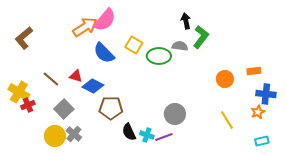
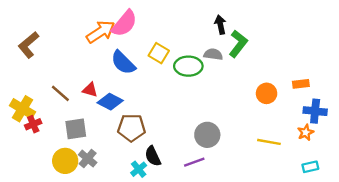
gray square: (64, 109) -> (76, 129), turned 36
yellow line: (227, 120) -> (269, 142), turned -48
cyan cross: (147, 135) -> (139, 169), moved, turned 32

